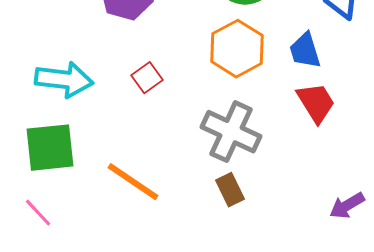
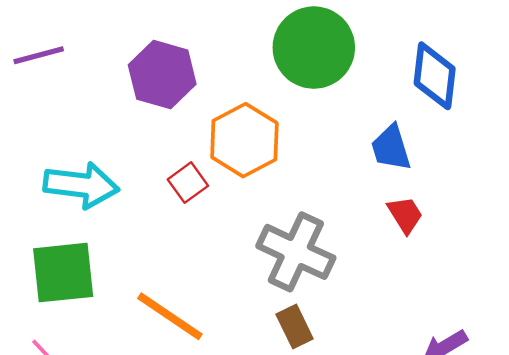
orange hexagon: (237, 49) -> (244, 140), moved
red trapezoid: (316, 103) -> (405, 215), size x0.7

